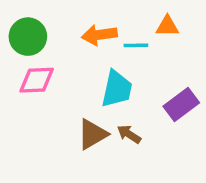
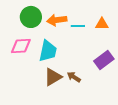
orange triangle: (167, 26) -> (102, 24), moved
green circle: (28, 37) -> (31, 17), moved
cyan trapezoid: (117, 89) -> (48, 51), moved

